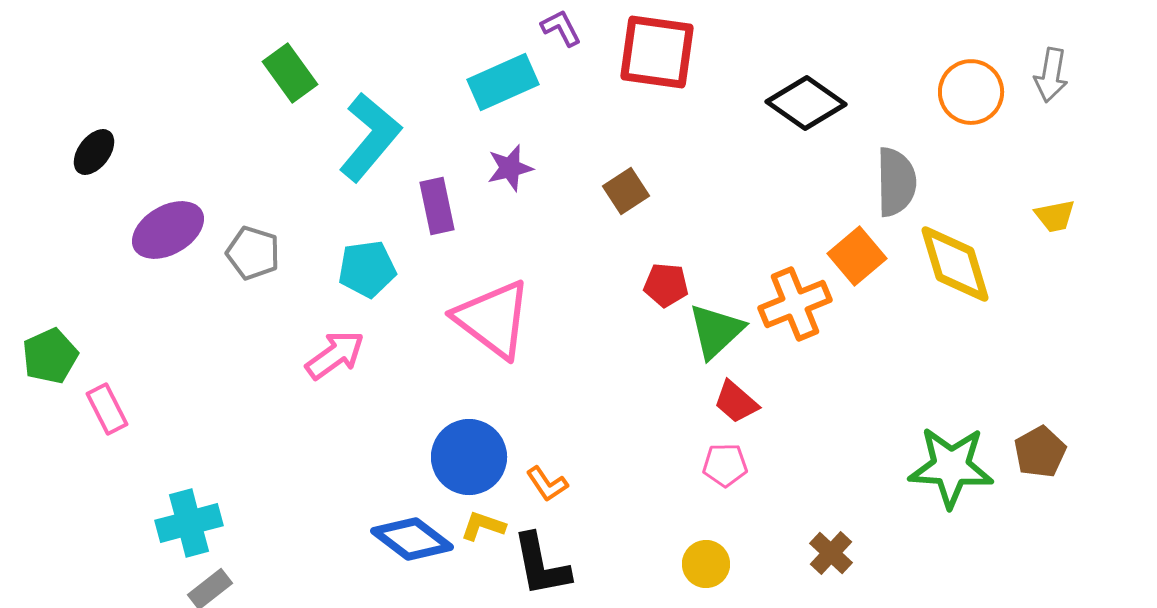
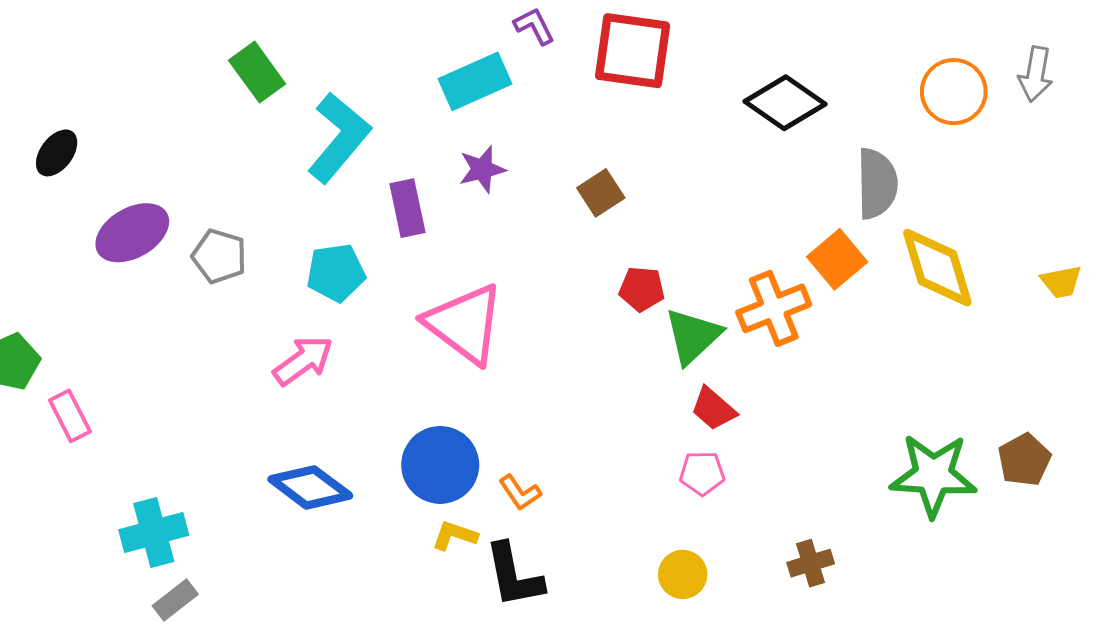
yellow trapezoid: (1055, 216) -> (1061, 282), moved
blue diamond: (412, 539) -> (310, 487), moved
brown cross: (831, 553) -> (811, 563), turned 30

